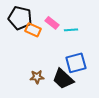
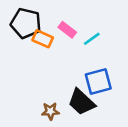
cyan line: (71, 30) -> (92, 39), turned -32
brown star: (37, 77) -> (50, 111), moved

